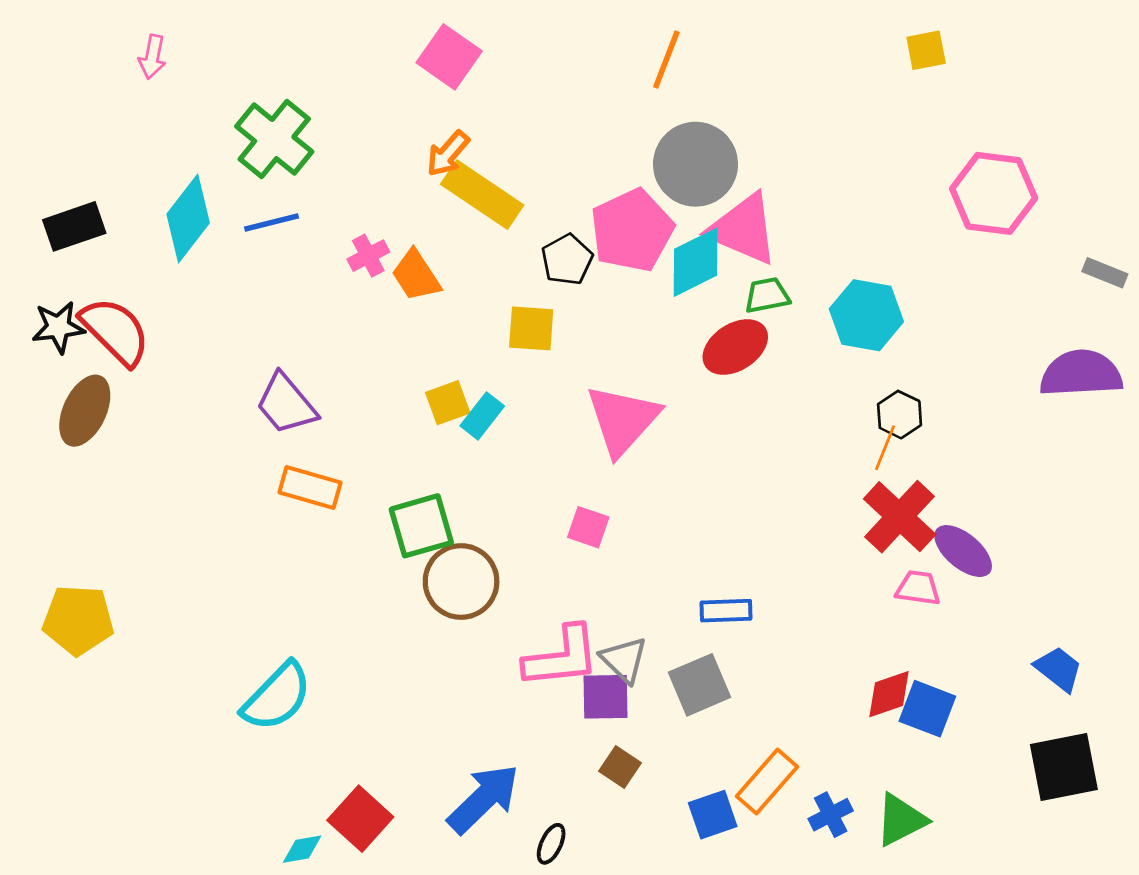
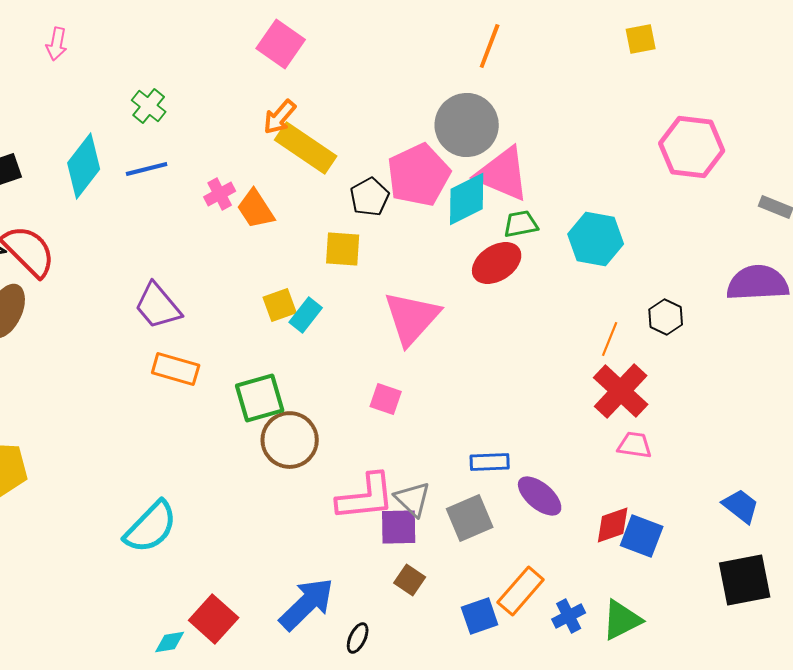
orange line: (666, 60) -> (490, 46), moved
green cross: (274, 139) -> (149, 106), size x0.6
black hexagon: (900, 415) -> (666, 317), moved
purple ellipse: (963, 551) -> (540, 496), moved

